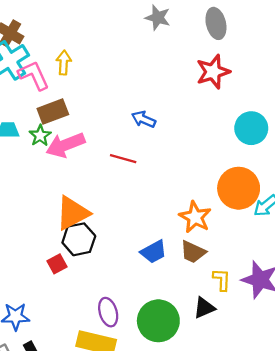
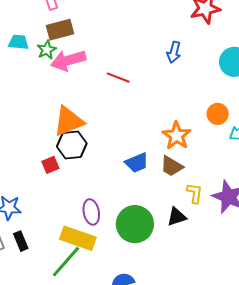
blue arrow: (144, 119) -> (174, 52), moved, turned -105
orange circle: (239, 188) -> (218, 114), size x0.6

